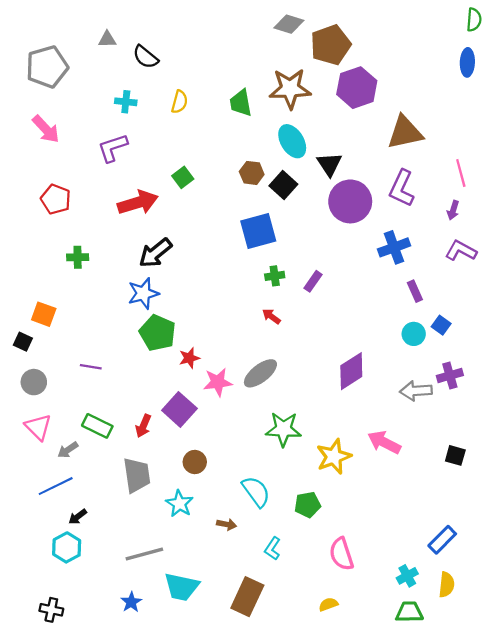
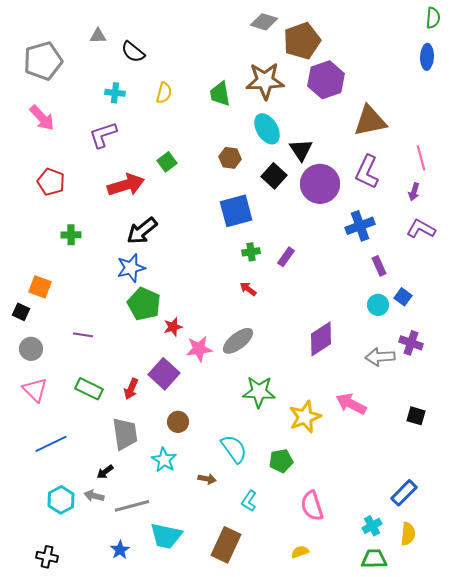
black square: (283, 185) -> (274, 176), moved
purple cross: (450, 376) -> (411, 343), turned 35
gray arrow: (68, 450) -> (94, 496), moved, turned 48
black arrow: (78, 517) -> (105, 472), moved

